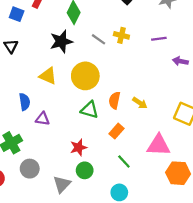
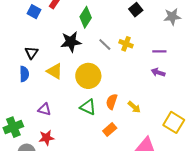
black triangle: (11, 46) -> (32, 53), moved
purple arrow: (180, 61) -> (158, 72), moved
blue semicircle: (25, 102) -> (24, 74), moved
red star: (78, 147) -> (46, 138), moved

